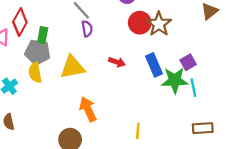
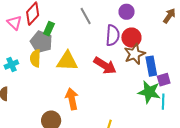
brown star: (159, 24) -> (135, 54), moved
purple semicircle: (87, 29) -> (113, 35), moved, size x1.5
red arrow: (117, 62) -> (105, 66), size x1.6
blue rectangle: (154, 65) -> (151, 66), moved

